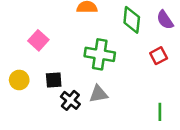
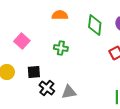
green cross: (100, 54) -> (61, 48), moved, size x0.6
gray triangle: (98, 94) -> (69, 92), moved

